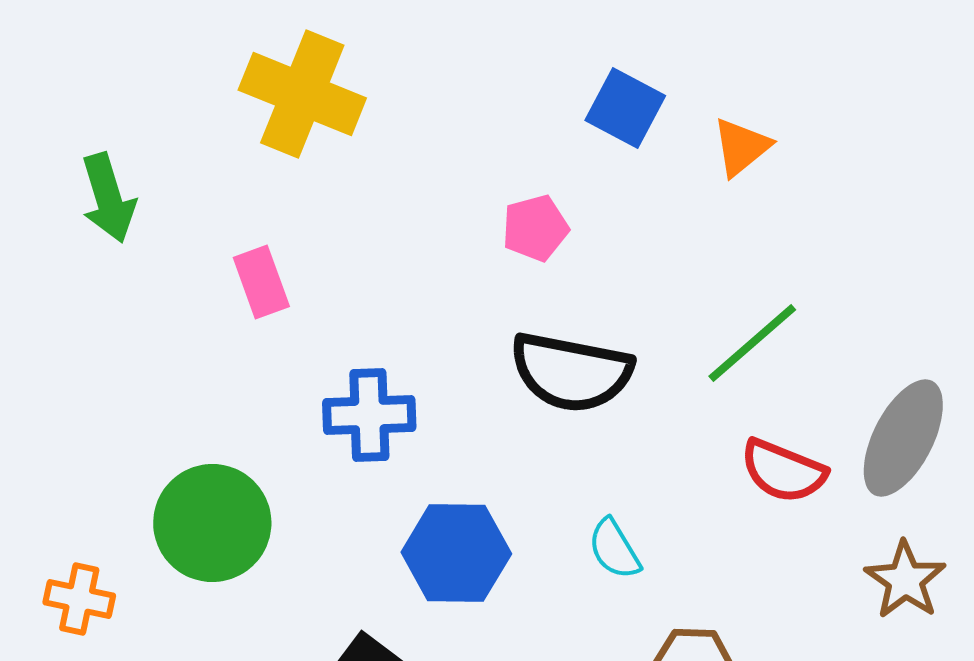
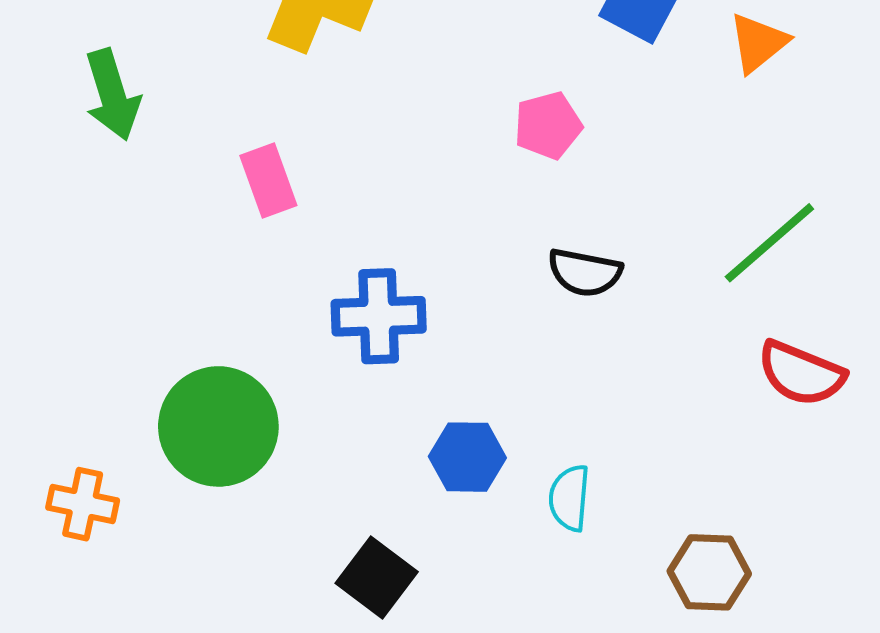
black semicircle: (571, 372) -> (585, 272), size x0.6
cyan semicircle: (614, 549) -> (569, 498), moved, turned 36
blue hexagon: (456, 553) -> (467, 457), size x0.7

